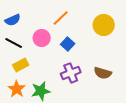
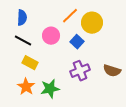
blue semicircle: (13, 20) -> (22, 18), turned -63
yellow circle: (104, 25) -> (92, 23), moved
yellow rectangle: (21, 65) -> (30, 63), turned 56

